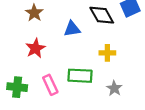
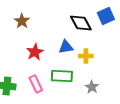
blue triangle: (72, 29) -> (66, 47), moved
red star: (35, 48) -> (35, 52), moved

